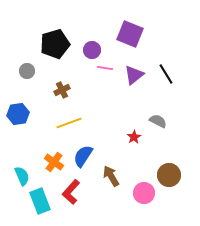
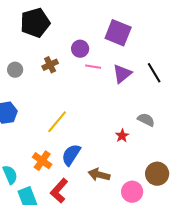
black pentagon: (55, 44) -> (35, 23), moved
brown cross: (62, 90) -> (50, 65), moved
yellow line: (69, 123) -> (57, 122), turned -30
brown arrow: (111, 176) -> (99, 175), turned -45

